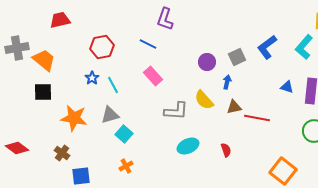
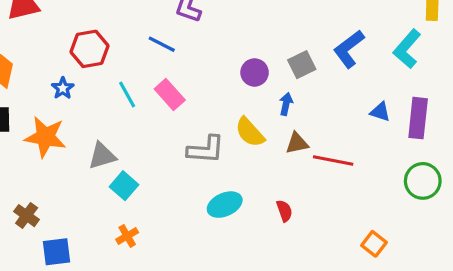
blue star: (92, 78) -> (63, 88), moved
cyan line: (113, 85) -> (127, 94), moved
orange star: (74, 118) -> (45, 137), moved
orange square: (283, 171) -> (374, 244), size x0.6

